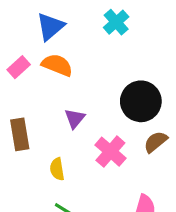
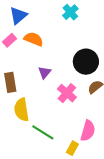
blue triangle: (50, 26) -> (18, 16), moved
yellow semicircle: (57, 169) -> (21, 110), moved, size x1.6

